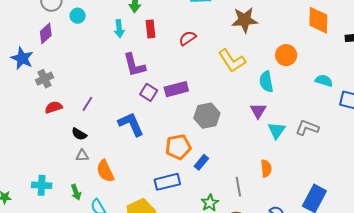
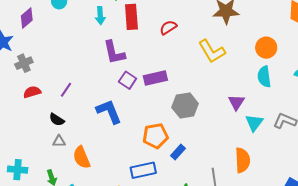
red rectangle: (150, 29) -> (131, 17), size x1.4
cyan semicircle: (266, 82) -> (264, 77), moved
orange semicircle: (266, 168) -> (243, 160), size x1.4

